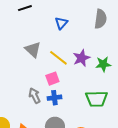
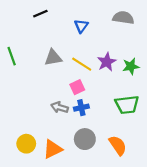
gray semicircle: (101, 19) -> (123, 18), turned -84
gray triangle: (33, 50) -> (53, 58), turned -48
gray arrow: (35, 96) -> (60, 107), turned -42

